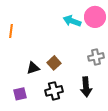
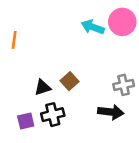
gray cross: (96, 57) -> (124, 85), moved
black arrow: (86, 87) -> (111, 112), turned -78
black cross: (54, 91) -> (53, 115), moved

